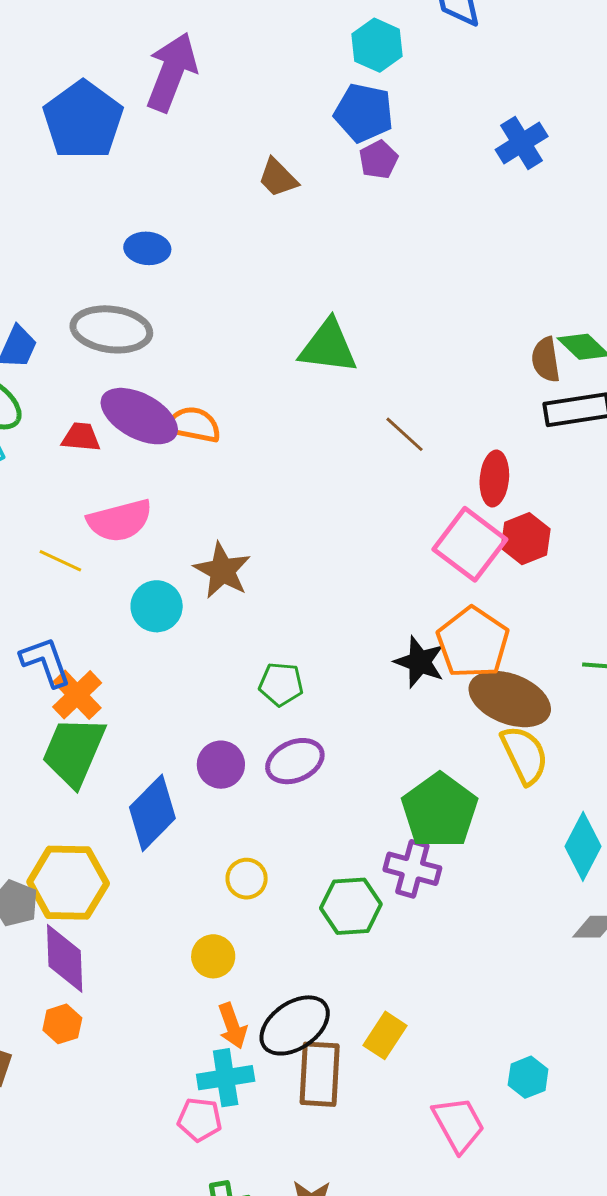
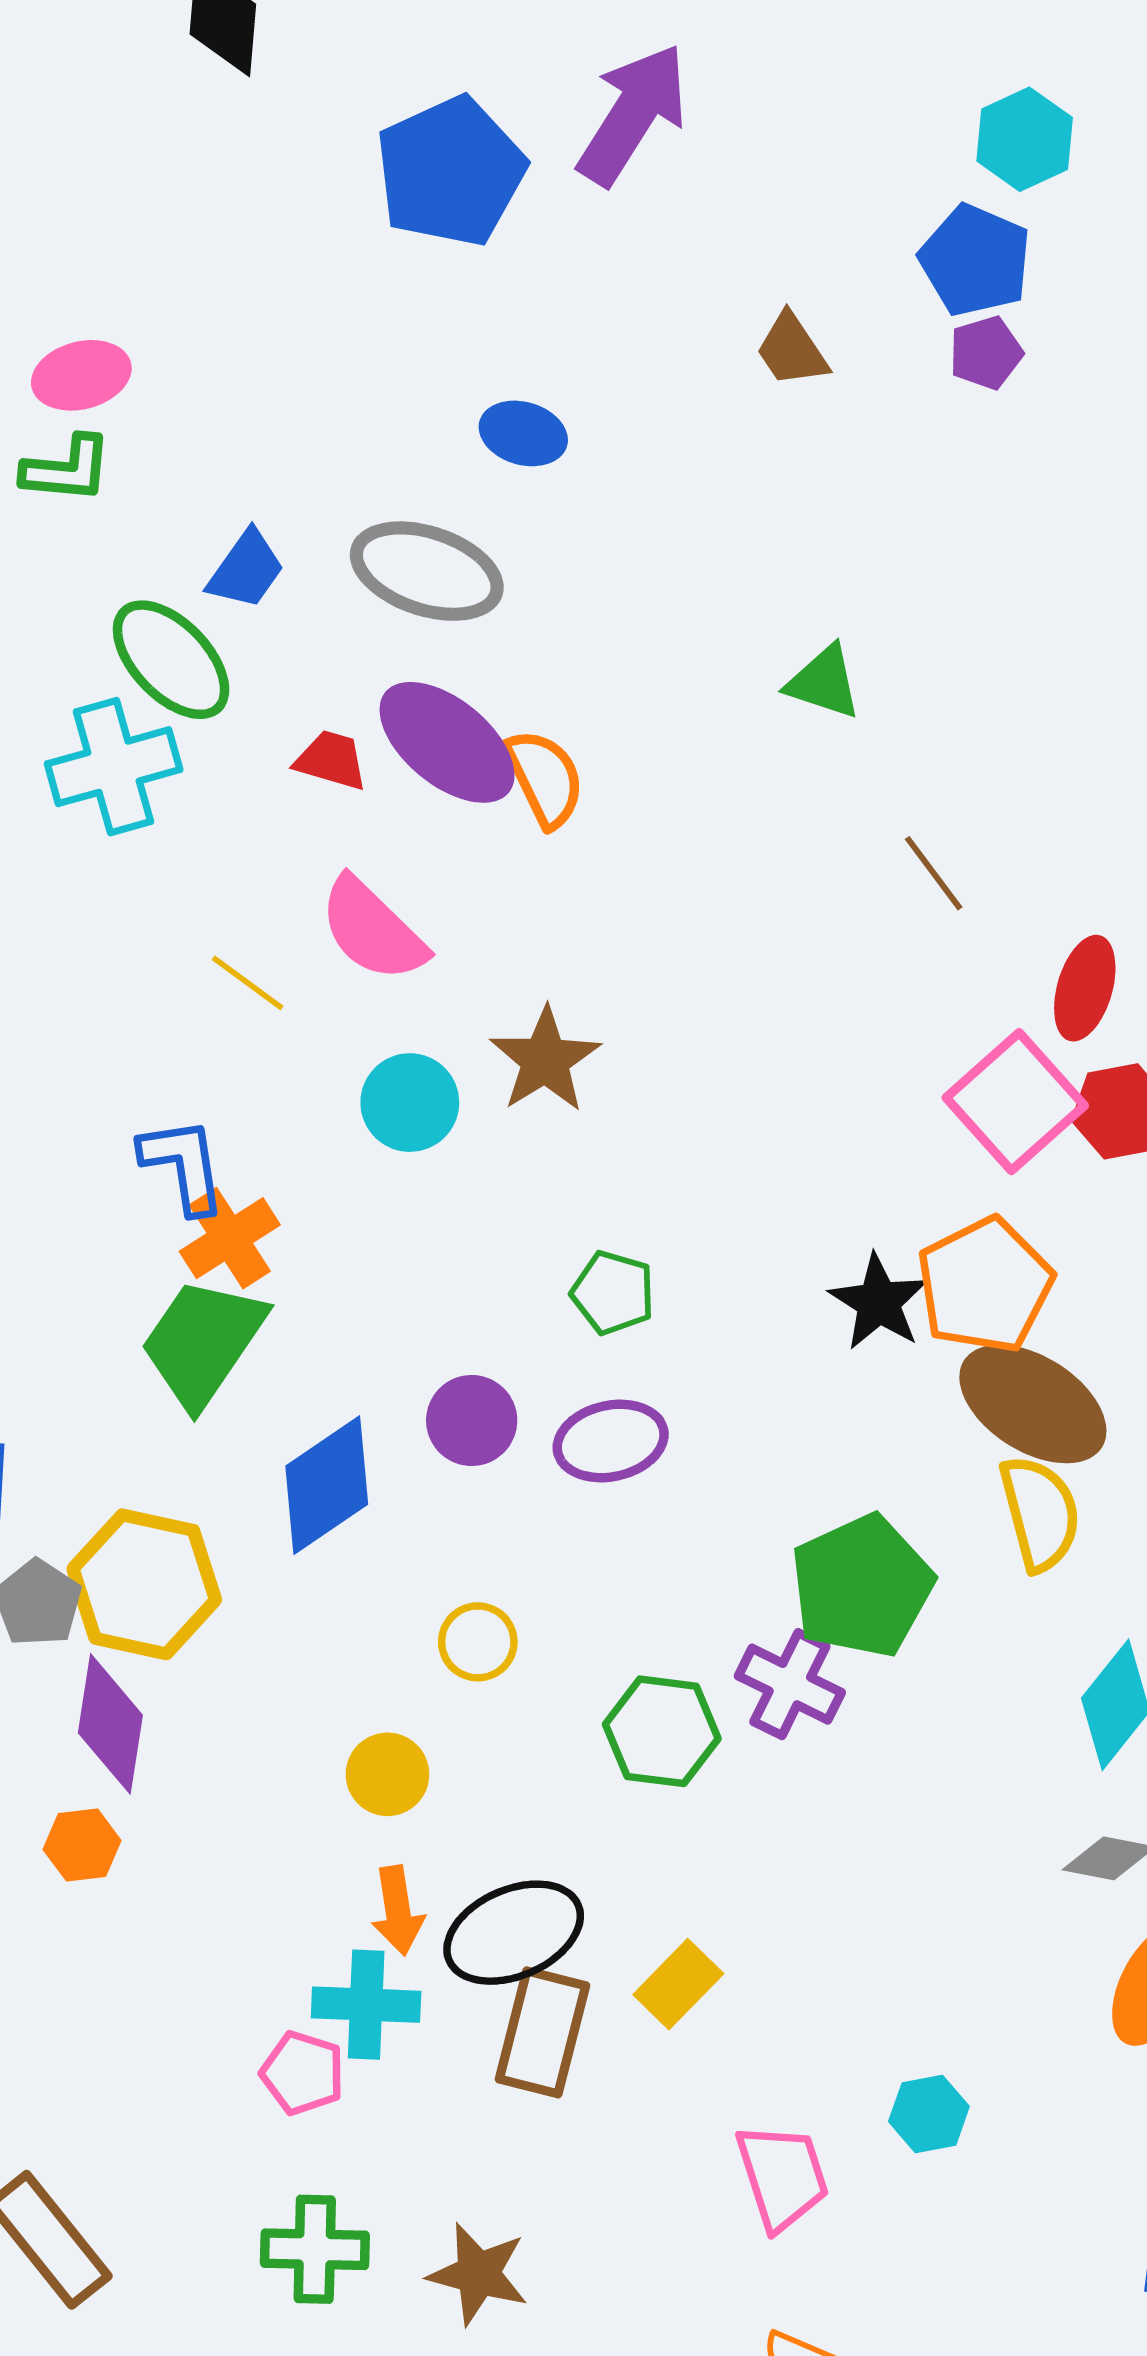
green triangle: (328, 347) -> (824, 682), size x0.7
orange semicircle: (193, 425) -> (545, 778), turned 42
pink semicircle: (120, 521) -> (373, 930), turned 48

